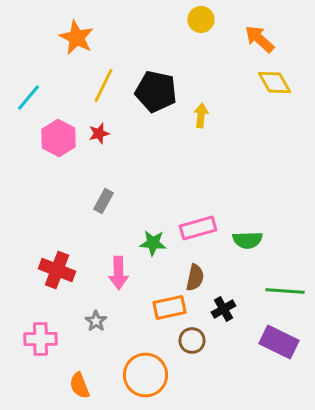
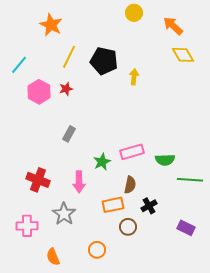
green star: (153, 243) -> (102, 162), turned -30
green line: (285, 291) -> (190, 180), moved
gray star: (96, 321) -> (64, 214), size x1.6
purple rectangle: (279, 342) -> (186, 228), size x0.7
orange circle: (146, 375) -> (97, 250), size x0.6

